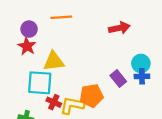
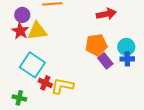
yellow triangle: (54, 61) -> (37, 31), moved
cyan square: (40, 83) -> (32, 65), turned 30
orange pentagon: (91, 96) -> (96, 45), moved

